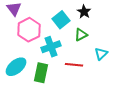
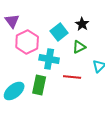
cyan cross: (51, 47) -> (49, 59), turned 30
cyan ellipse: (16, 67) -> (14, 91), moved

